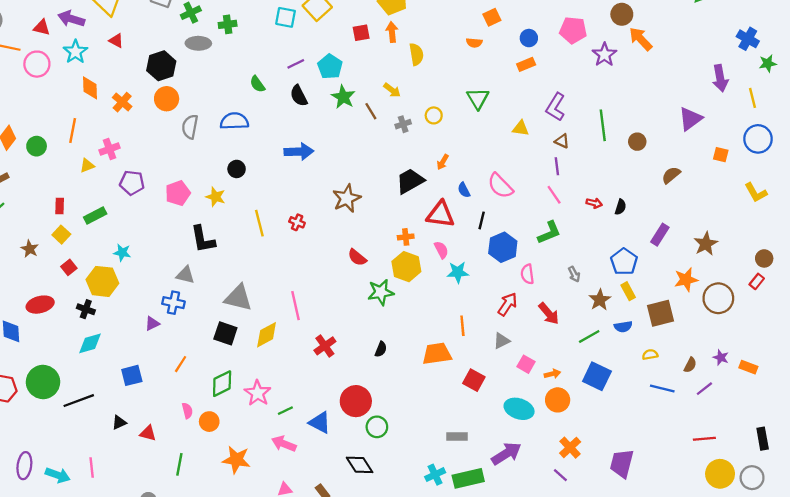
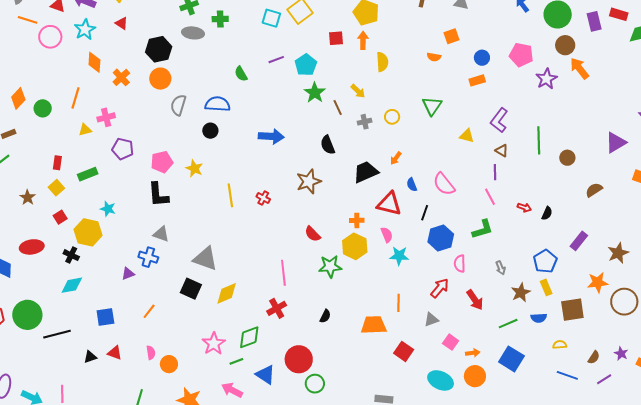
black semicircle: (299, 96) -> (328, 145), moved
black circle: (237, 169) -> (210, 131), moved
black L-shape: (203, 239) -> (158, 195), moved
pink line: (296, 306) -> (283, 273), moved
green diamond: (222, 384) -> (249, 337), moved
red triangle: (148, 433) -> (115, 353), moved

